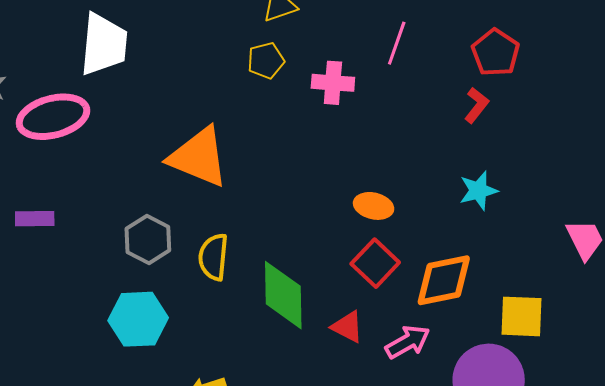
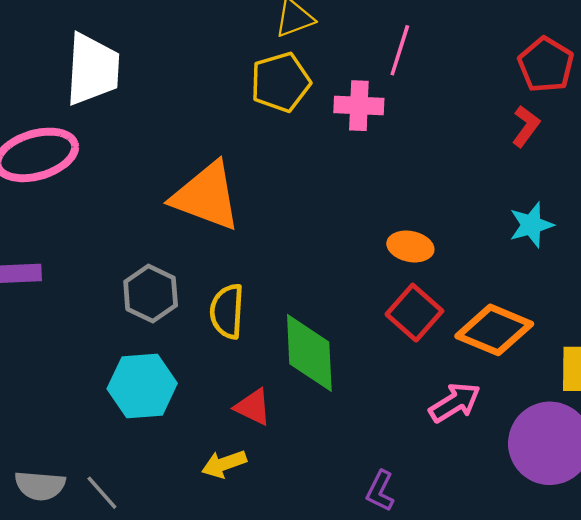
pink line: (397, 43) -> (400, 50), moved
yellow pentagon: (266, 61) -> (281, 82), size x1.4
orange diamond: (444, 280) -> (494, 330), turned 36
red triangle: (347, 327) -> (253, 407), moved

